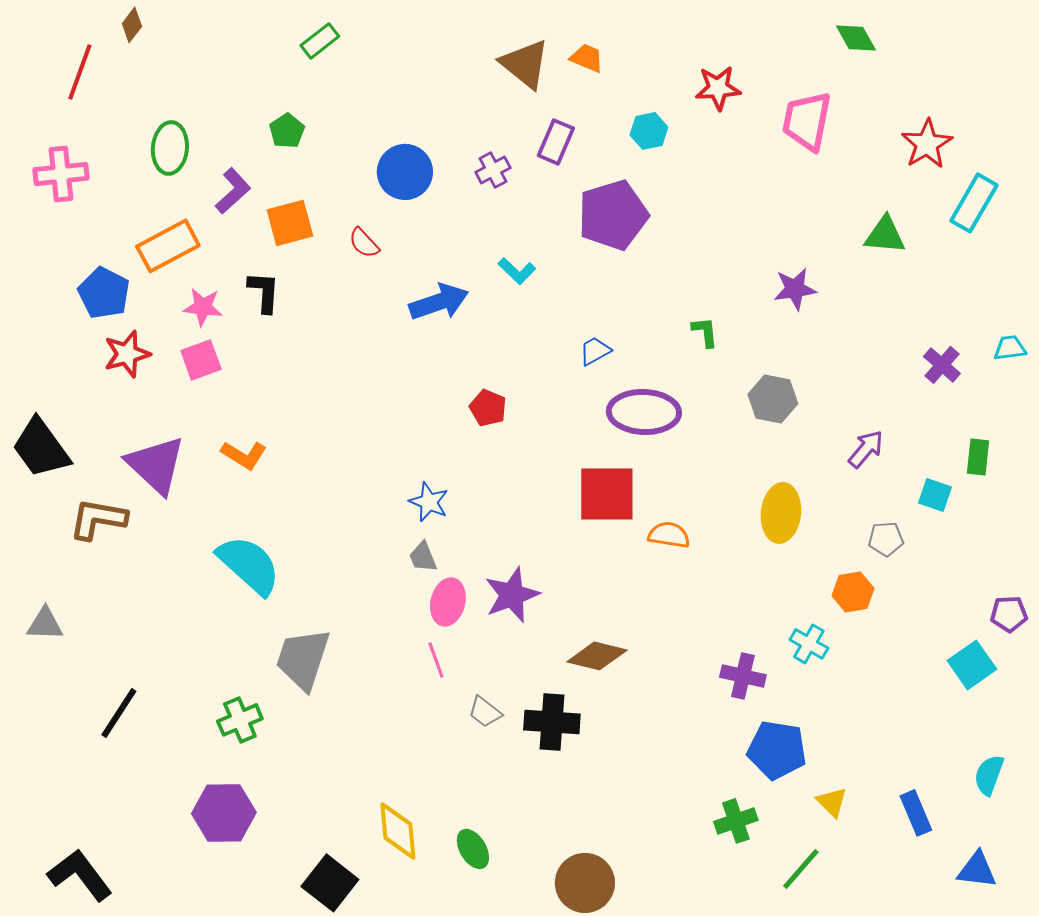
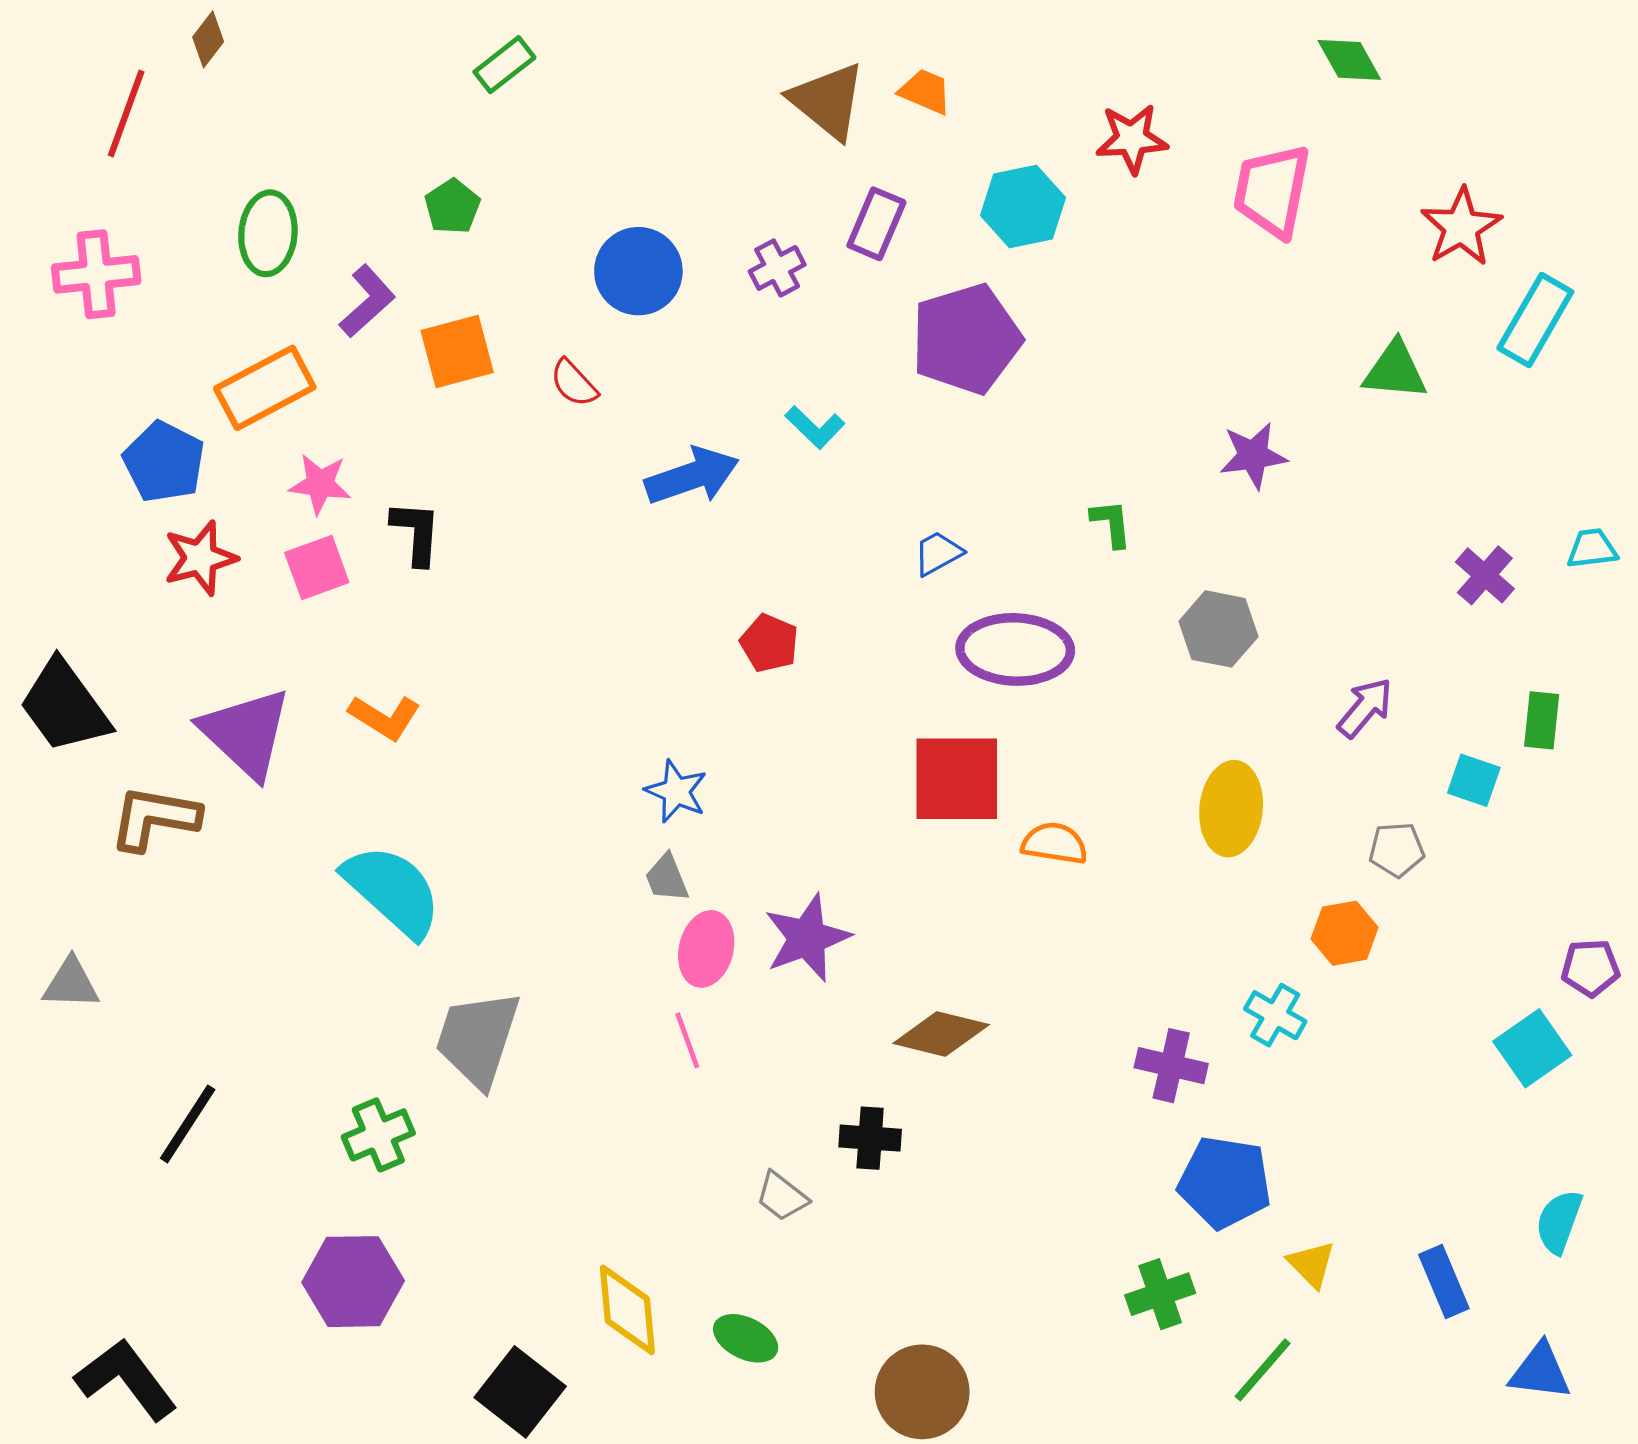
cyan hexagon: (649, 131) -> (1023, 207), size x1.4
black L-shape: (264, 292) -> (416, 533), moved
gray trapezoid: (485, 712) -> (782, 1196), moved
black cross: (552, 722) -> (870, 1138), size x0.7
green ellipse: (473, 849) -> (746, 1338), turned -33

